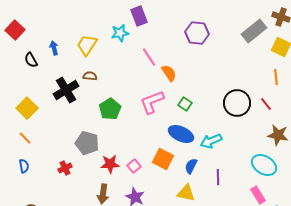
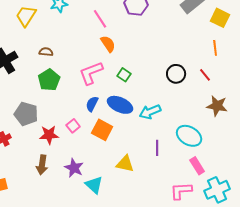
pink line: (149, 57) -> (100, 19), moved
brown semicircle: (90, 76) -> (46, 52), moved
black circle: (237, 103) -> (176, 74), size x0.7
cyan ellipse: (264, 165) -> (189, 136), moved
pink square: (134, 166) -> (73, 126), moved
blue semicircle: (191, 166) -> (92, 104), moved

